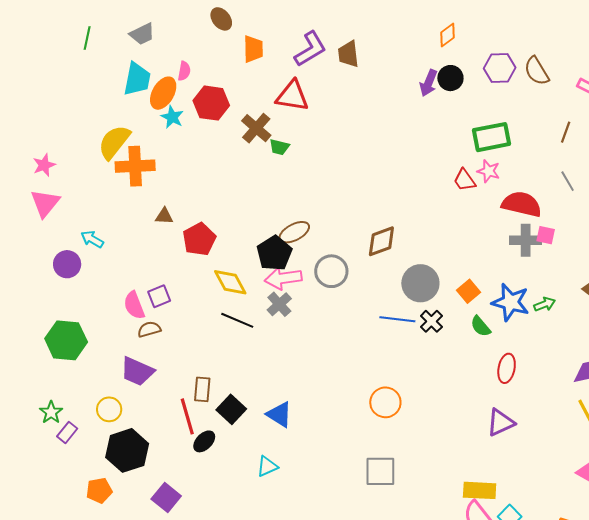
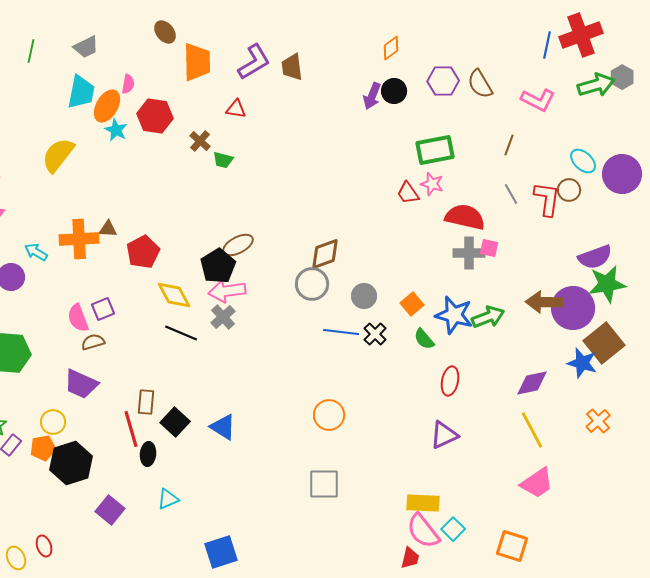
orange trapezoid: (253, 49) -> (197, 62), size x1.4
red triangle: (292, 96) -> (236, 109), size x0.6
brown cross: (256, 128) -> (200, 141), size x0.7
orange cross: (135, 166) -> (79, 239), moved
gray circle: (331, 271) -> (312, 284), moved
gray circle: (420, 283) -> (364, 296), size x0.7
green arrow: (545, 304) -> (488, 317), size x1.5
black ellipse: (204, 441) -> (148, 454), turned -40
cyan triangle: (267, 466) -> (168, 499), moved
orange pentagon: (99, 490) -> (43, 448), moved

